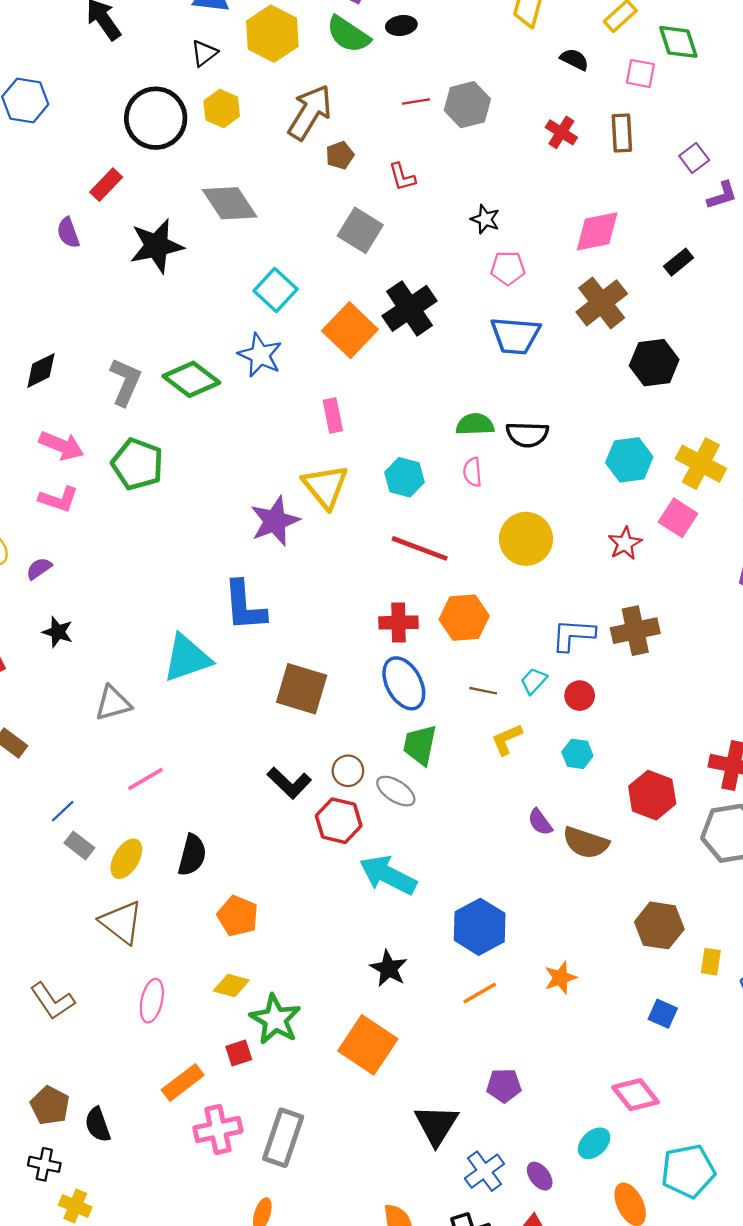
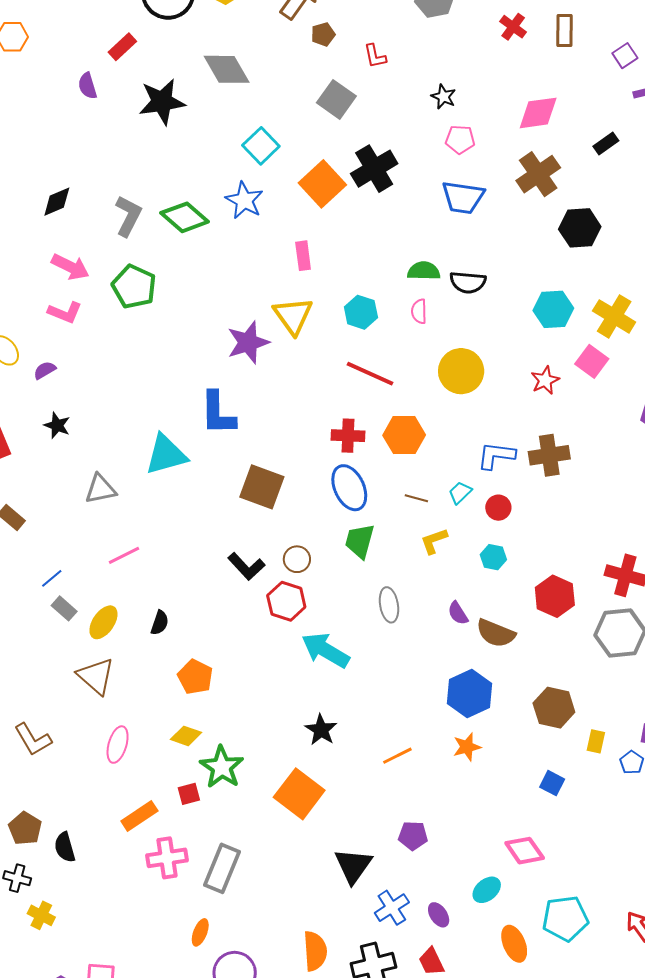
gray ellipse: (396, 791) -> (389, 605), moved, turned 44
black semicircle: (192, 855) -> (160, 623), size x0.7
blue hexagon: (480, 927) -> (470, 694), moved

